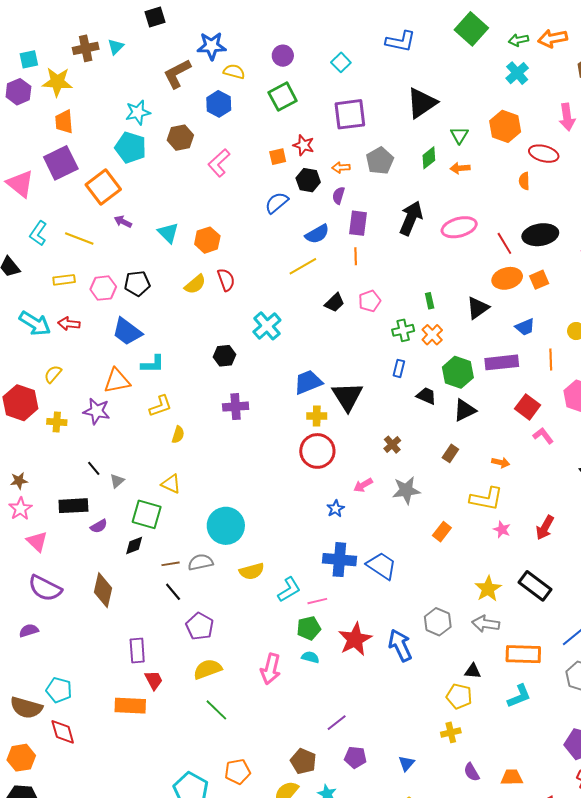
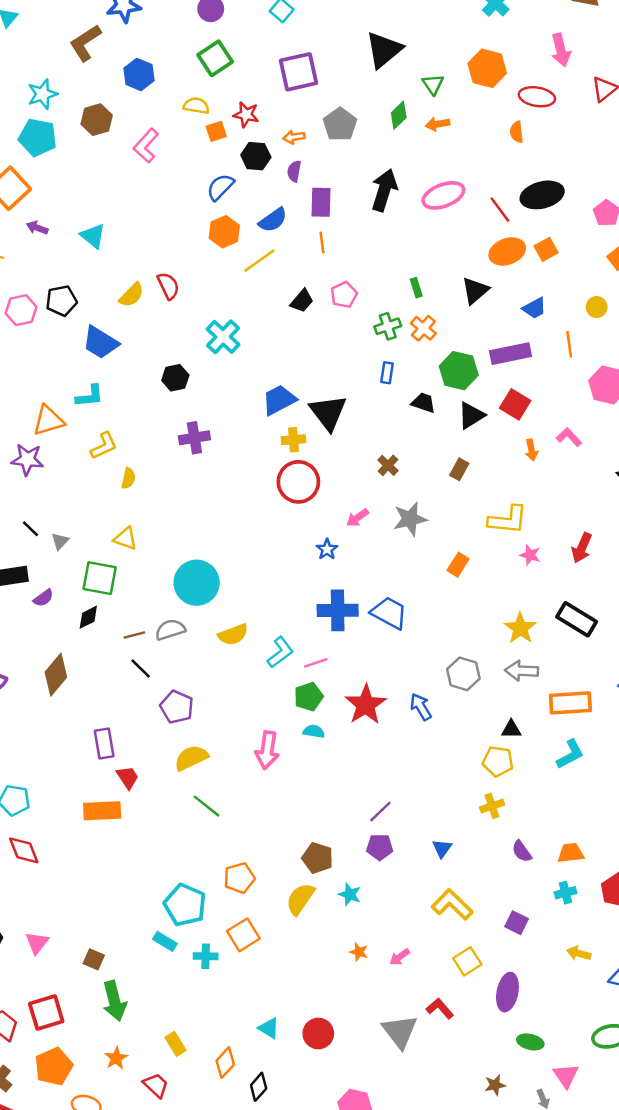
yellow semicircle: (234, 72) -> (196, 106), moved
orange hexagon: (207, 240) -> (224, 232), moved
blue trapezoid: (127, 332) -> (100, 342), moved
red square: (528, 407) -> (515, 404), moved
orange arrow: (501, 462) -> (531, 450), moved, turned 72
brown diamond: (103, 590) -> (56, 675), turned 32
blue arrow: (400, 645) -> (421, 707), size x0.7
purple line: (337, 723) -> (380, 812), moved

